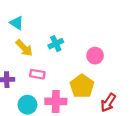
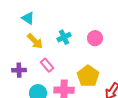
pink circle: (95, 56) -> (95, 38), moved
pink rectangle: (37, 74) -> (47, 65), turned 40

